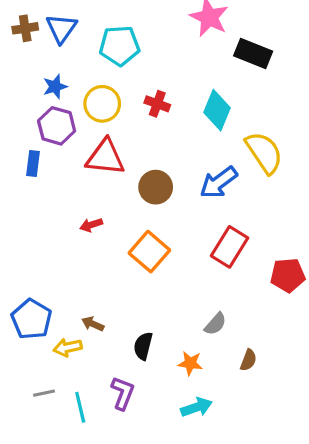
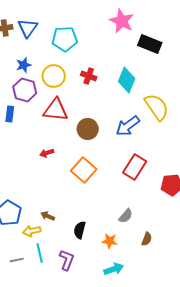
cyan line: (80, 407) -> (40, 253), moved

